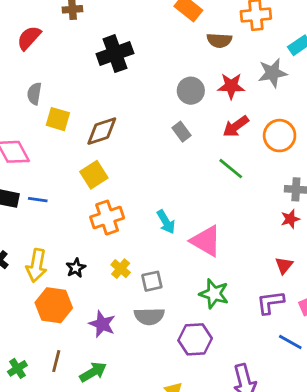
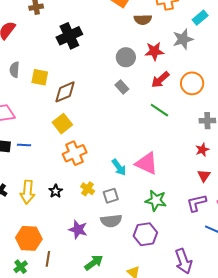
yellow square: (58, 119) -> (40, 77), moved
red star: (290, 219) -> (202, 150), moved
cyan arrow: (166, 222) -> (119, 167), moved
orange hexagon: (54, 305) -> (29, 238), moved
green arrow: (93, 372) -> (94, 263), moved

